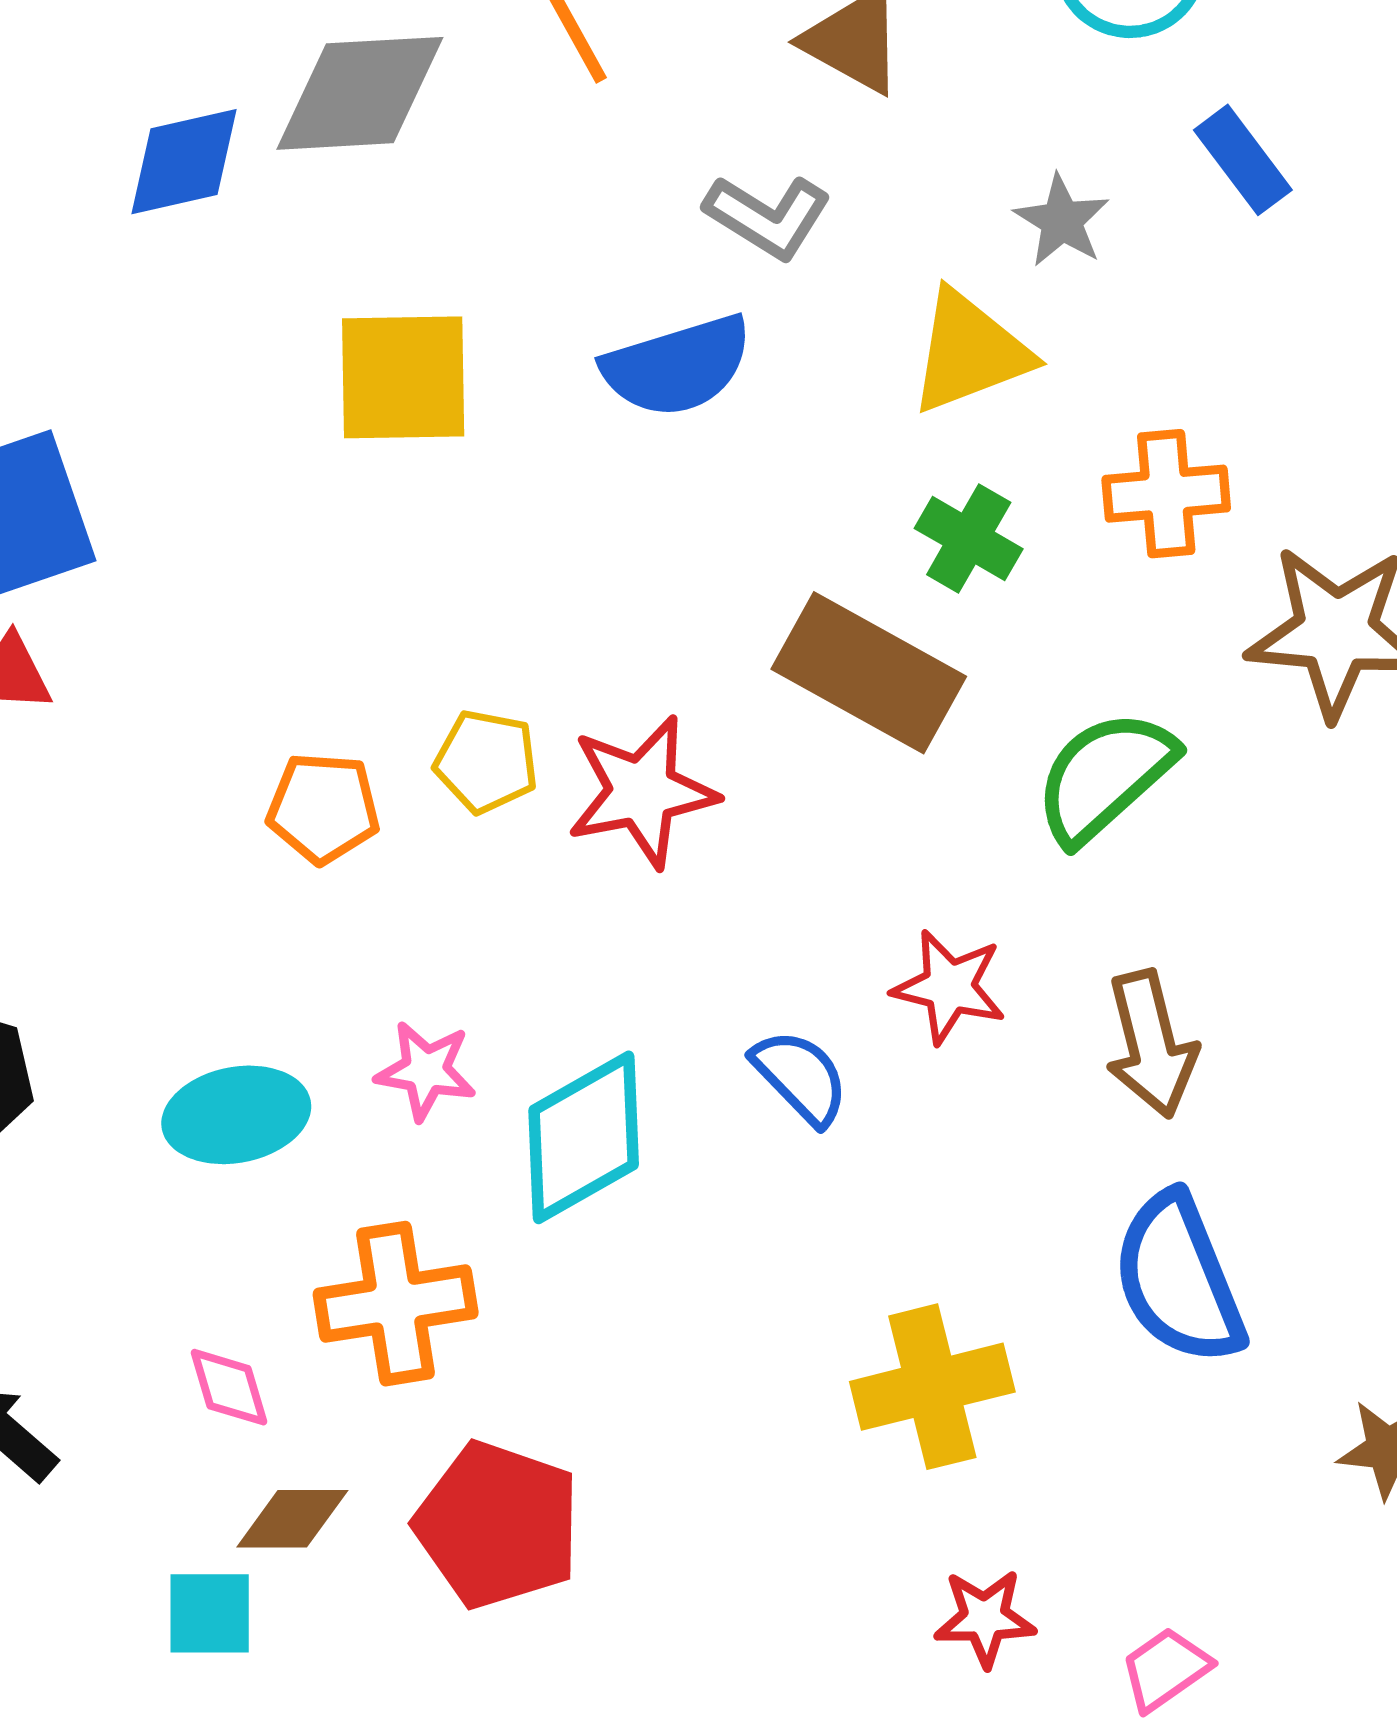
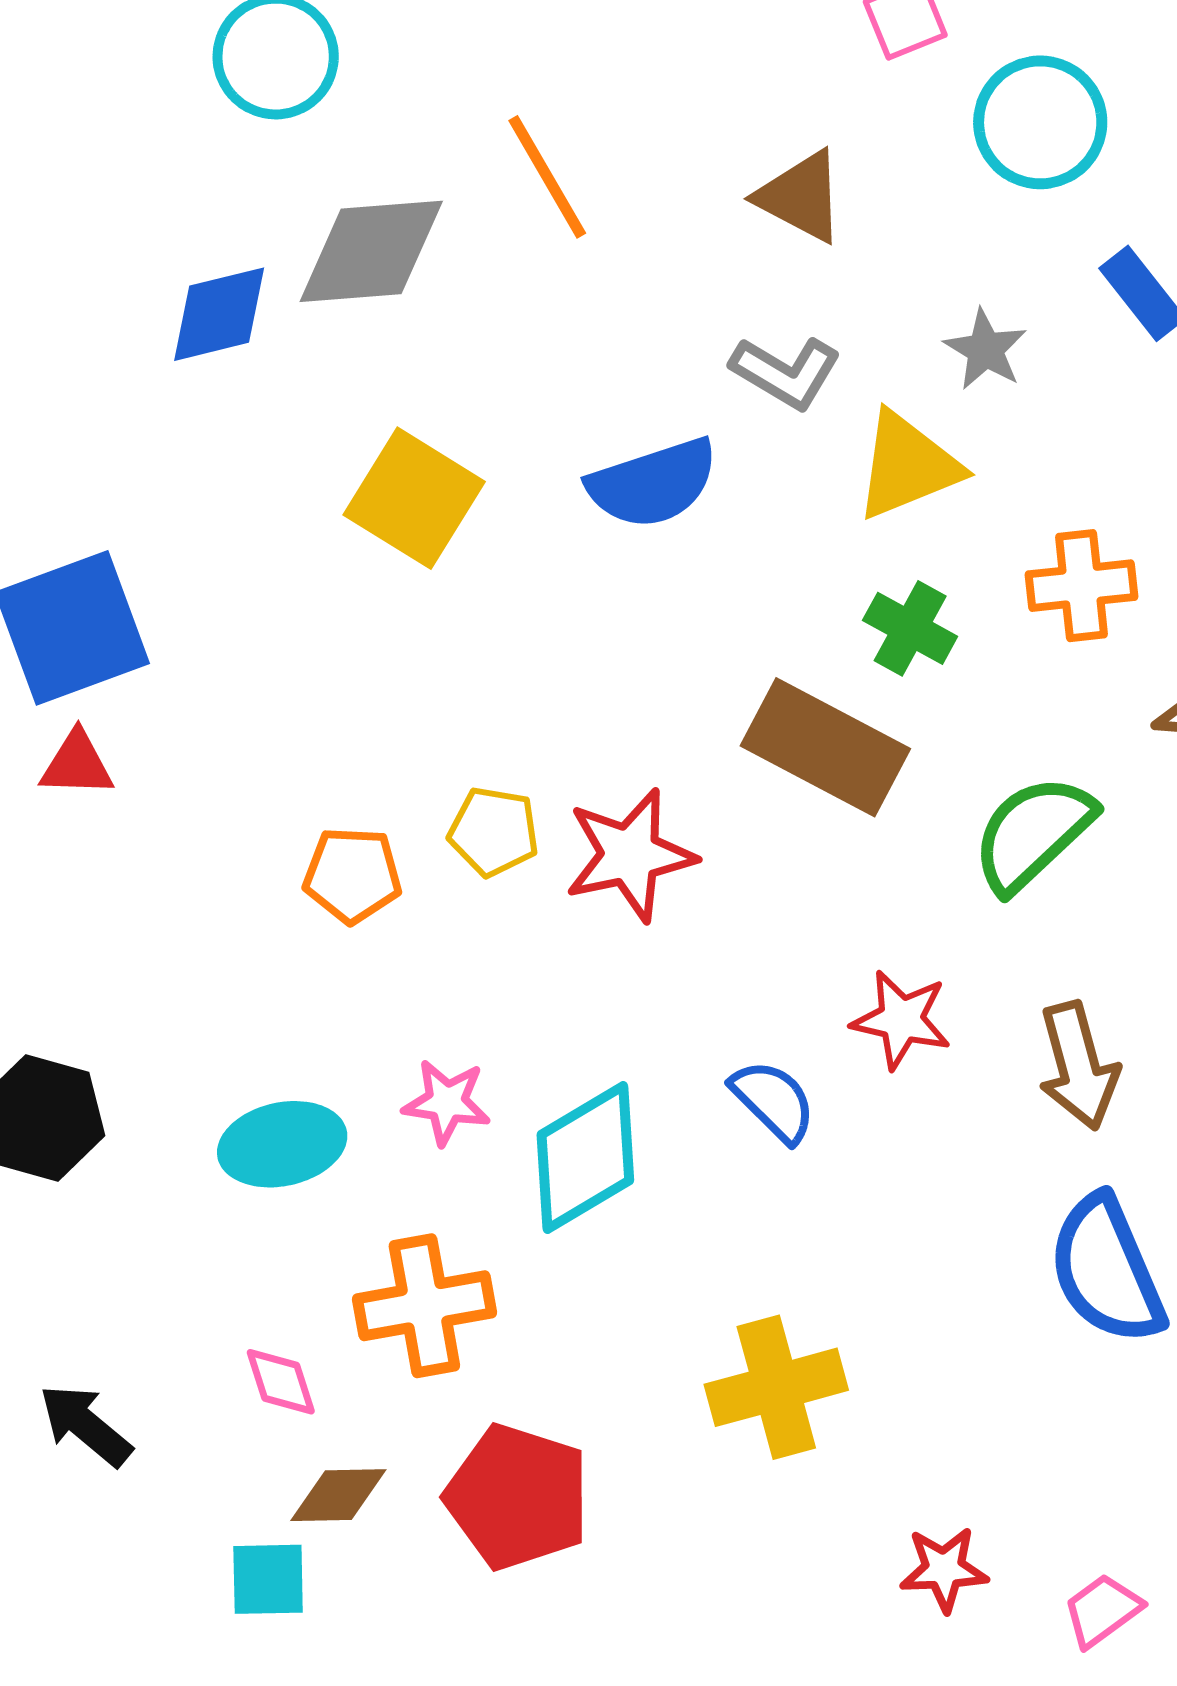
gray L-shape: (768, 217) -> (786, 372), moved
yellow square: (403, 377) -> (414, 498), turned 34
yellow cross: (932, 1387) -> (776, 1387), moved

